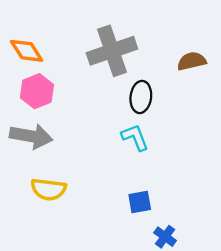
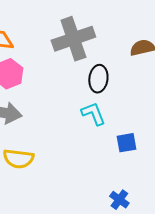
blue square: (140, 202) -> (126, 143), moved

